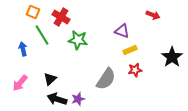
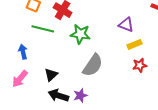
green line: (42, 35) -> (43, 29), turned -45
blue arrow: (23, 49) -> (23, 52), moved
gray semicircle: (106, 79) -> (93, 65), moved

